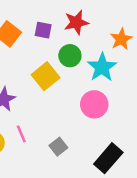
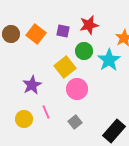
pink circle: (94, 104) -> (77, 89), moved

